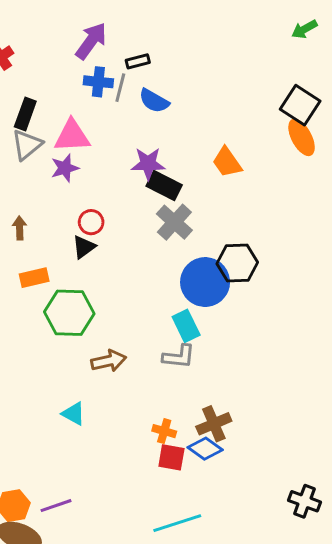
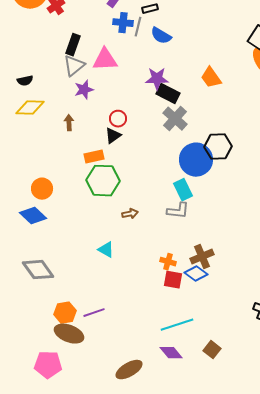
purple star: (65, 168) -> (84, 90), moved
orange rectangle: (34, 278) -> (94, 157), moved
brown arrow: (109, 361) -> (130, 214), size x0.7

